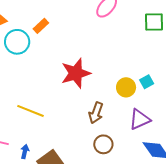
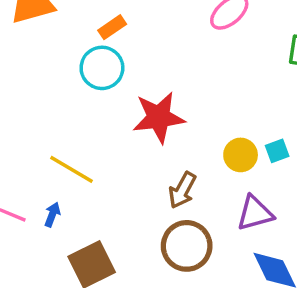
cyan circle: (17, 42) -> (102, 68), moved
brown circle: (103, 144) -> (187, 246), size x1.5
blue arrow: (25, 152) -> (52, 215), moved

